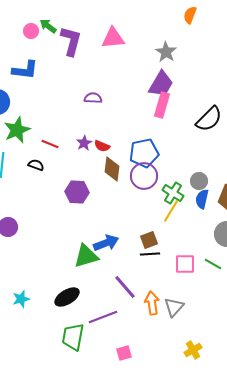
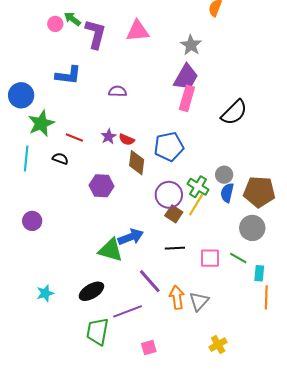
blue L-shape: (25, 70) -> (68, 75), moved
purple circle: (144, 176) -> (169, 195), moved
brown square: (149, 240) -> (174, 214), moved, turned -36
green triangle: (86, 256) -> (111, 250), turned 32

